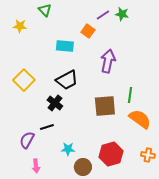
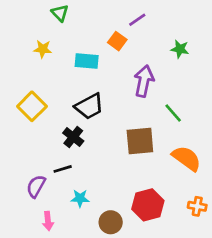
green star: (122, 14) -> (180, 49), moved
yellow star: (20, 26) -> (43, 49), moved
green line: (130, 95) -> (173, 113), moved, turned -49
cyan star: (68, 149) -> (80, 198), moved

